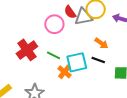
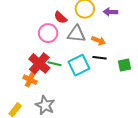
gray triangle: (84, 17) -> (76, 34), moved, turned 30
red cross: (27, 50) -> (39, 63), moved
orange cross: (65, 72) -> (30, 80), moved

